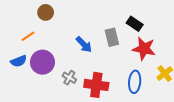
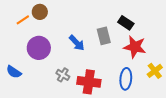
orange line: (28, 36) -> (23, 20), moved
blue semicircle: (19, 61) -> (14, 72), moved, turned 56
purple circle: (42, 62) -> (39, 48), moved

